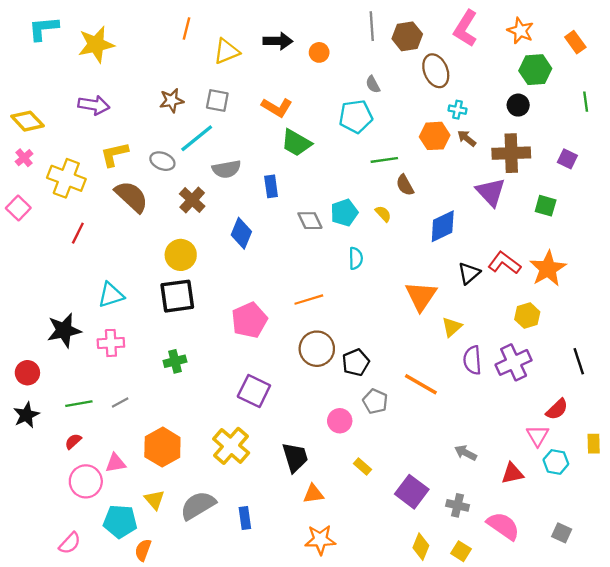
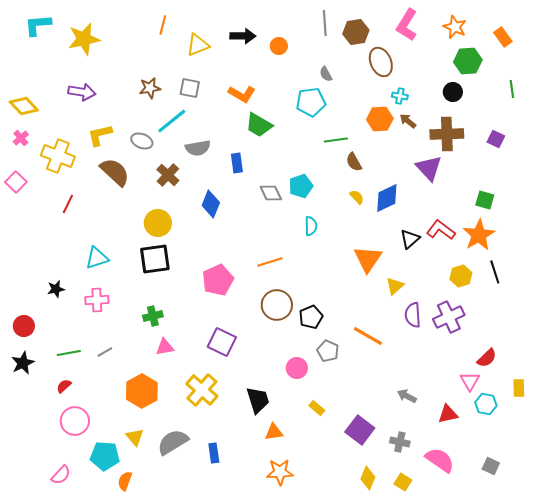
green square: (546, 206) -> (485, 200), moved
yellow semicircle: (383, 214) -> (357, 197), moved
black star: (64, 330) -> (56, 289), size x0.6
black line: (579, 361) -> (495, 272), moved
pink triangle: (116, 463) -> (165, 347), moved

